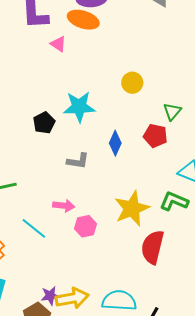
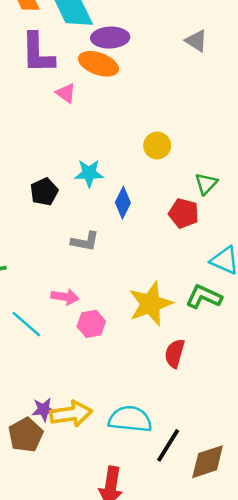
cyan star: (79, 107) -> (89, 173), size x0.7
blue diamond: (115, 143) -> (123, 203), moved
red semicircle: (153, 247) -> (175, 353), size x0.7

